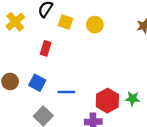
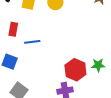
blue line: (66, 92) -> (32, 42), moved

